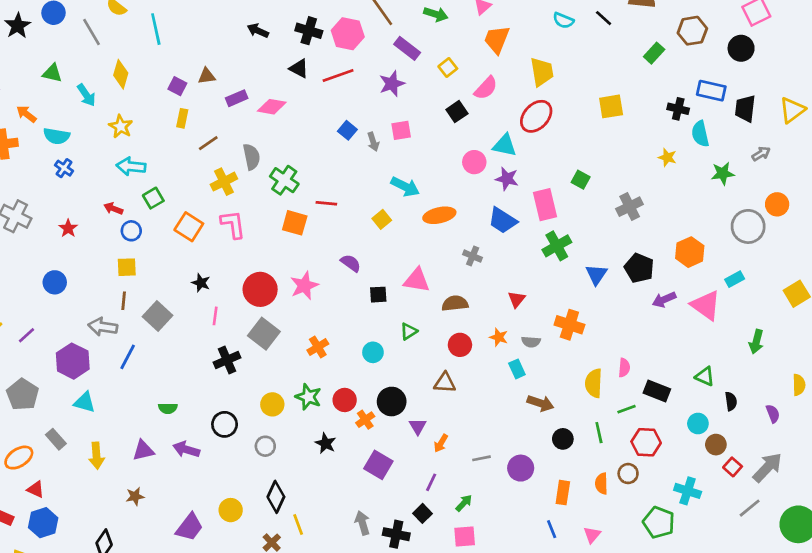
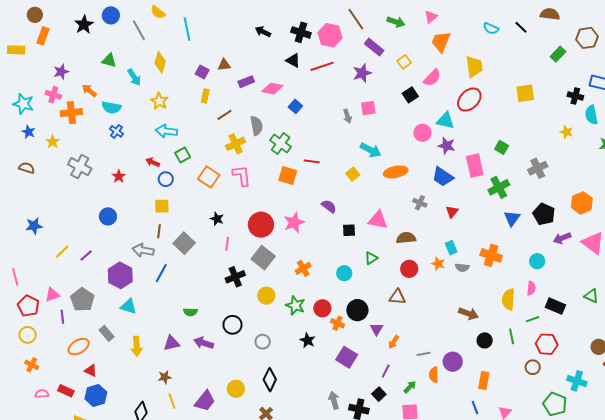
blue square: (347, 130) -> (295, 106), moved
green cross: (557, 246) -> (499, 187), moved
red triangle: (517, 299) -> (452, 212), moved
cyan rectangle: (517, 369) -> (451, 248), moved
yellow circle: (272, 404) -> (266, 296), moved
orange cross: (365, 420) -> (337, 323), turned -32
cyan circle: (698, 424) -> (537, 261), moved
orange semicircle: (601, 484) -> (434, 375), moved
yellow line: (298, 524) -> (172, 401), moved

